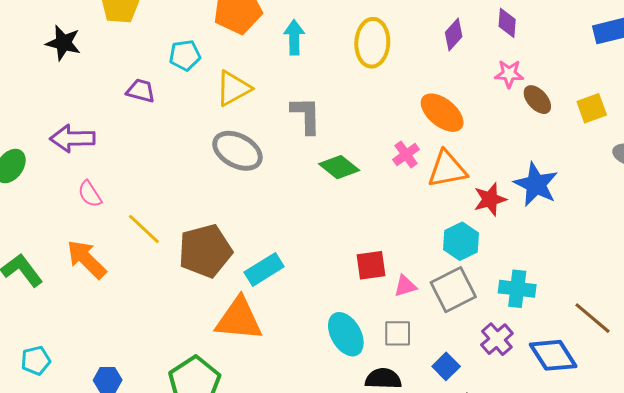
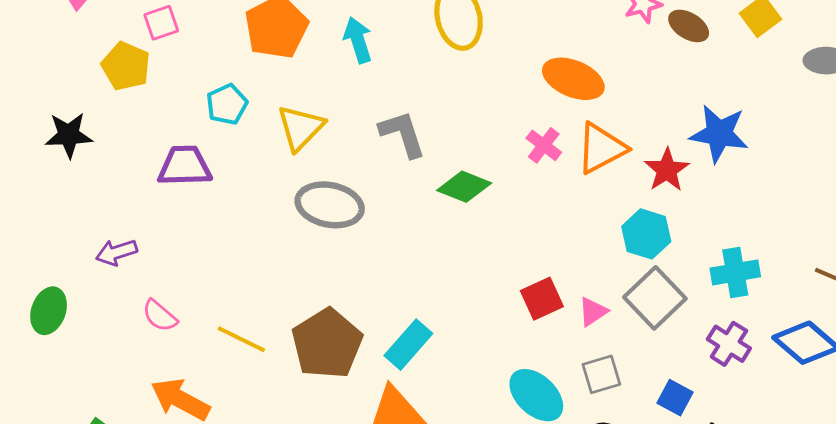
purple trapezoid: (141, 91) -> (185, 166), size x1.4
purple arrow: (72, 138) -> (116, 252), size x0.7

